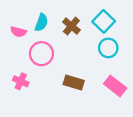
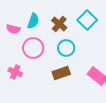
cyan circle: (108, 48) -> (66, 48), moved
brown rectangle: (74, 82) -> (61, 73), turned -36

